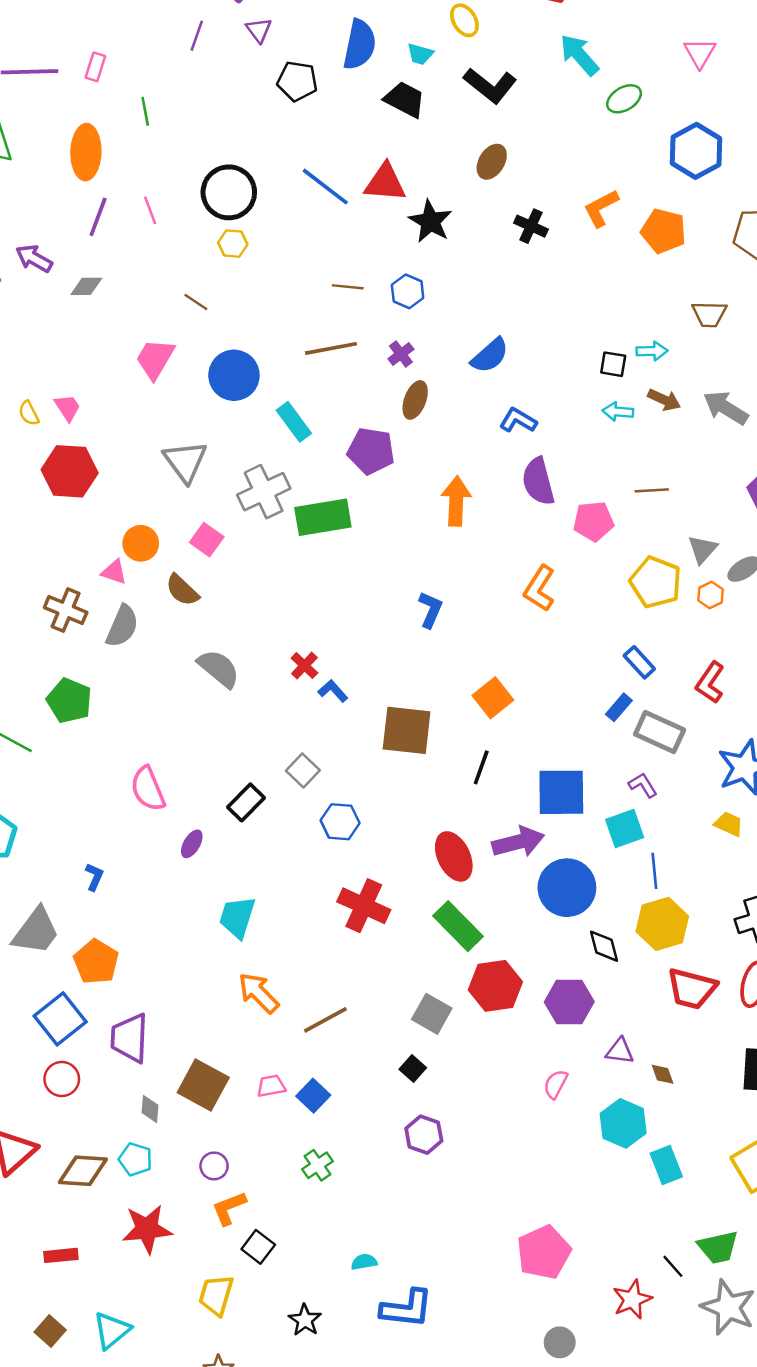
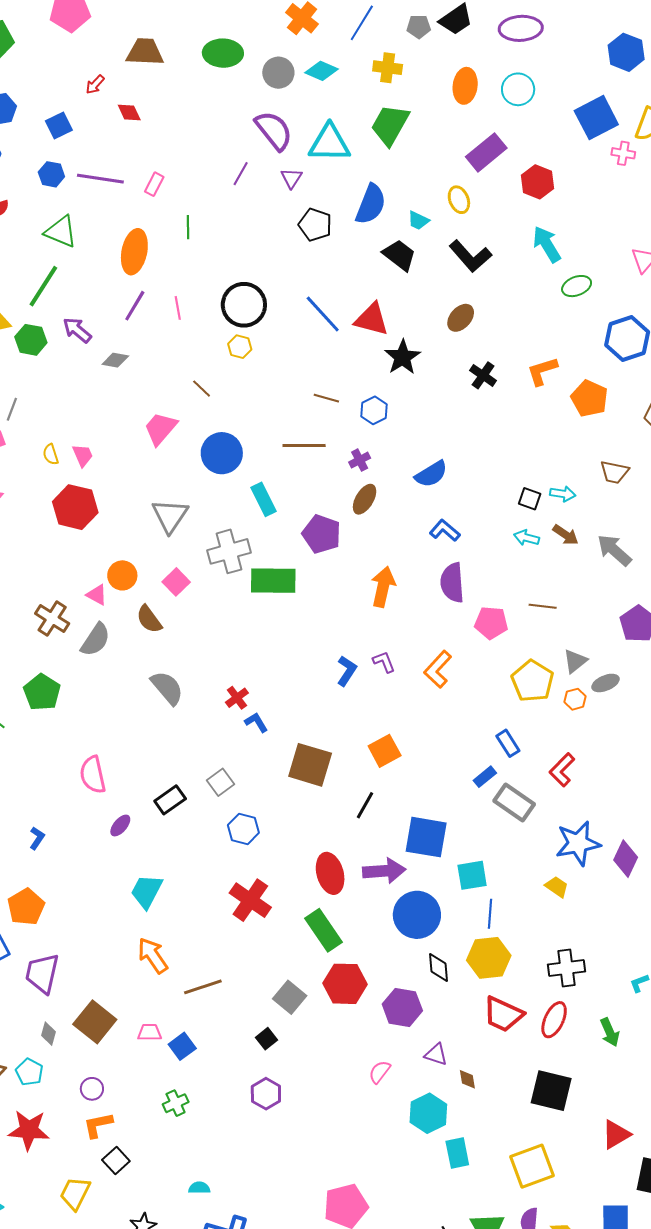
purple L-shape: (643, 785) -> (384, 662), moved

